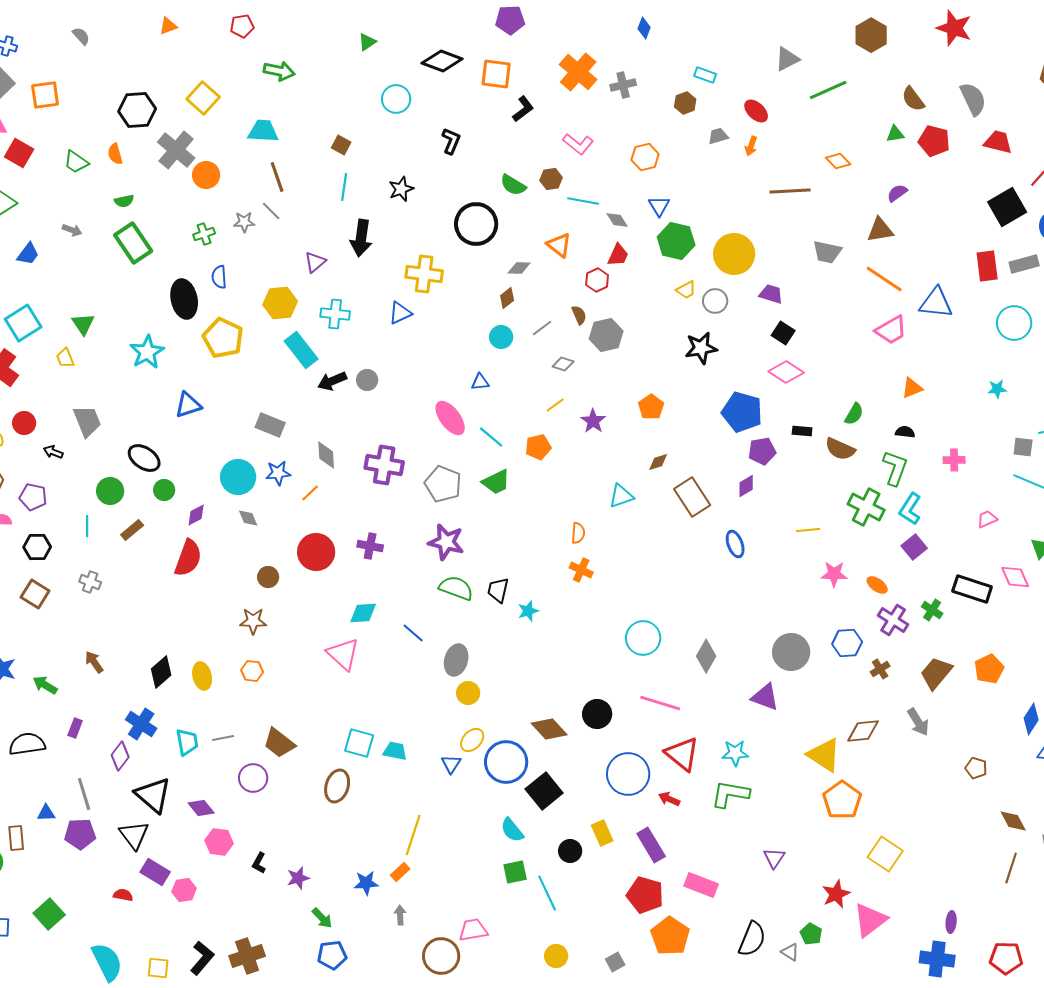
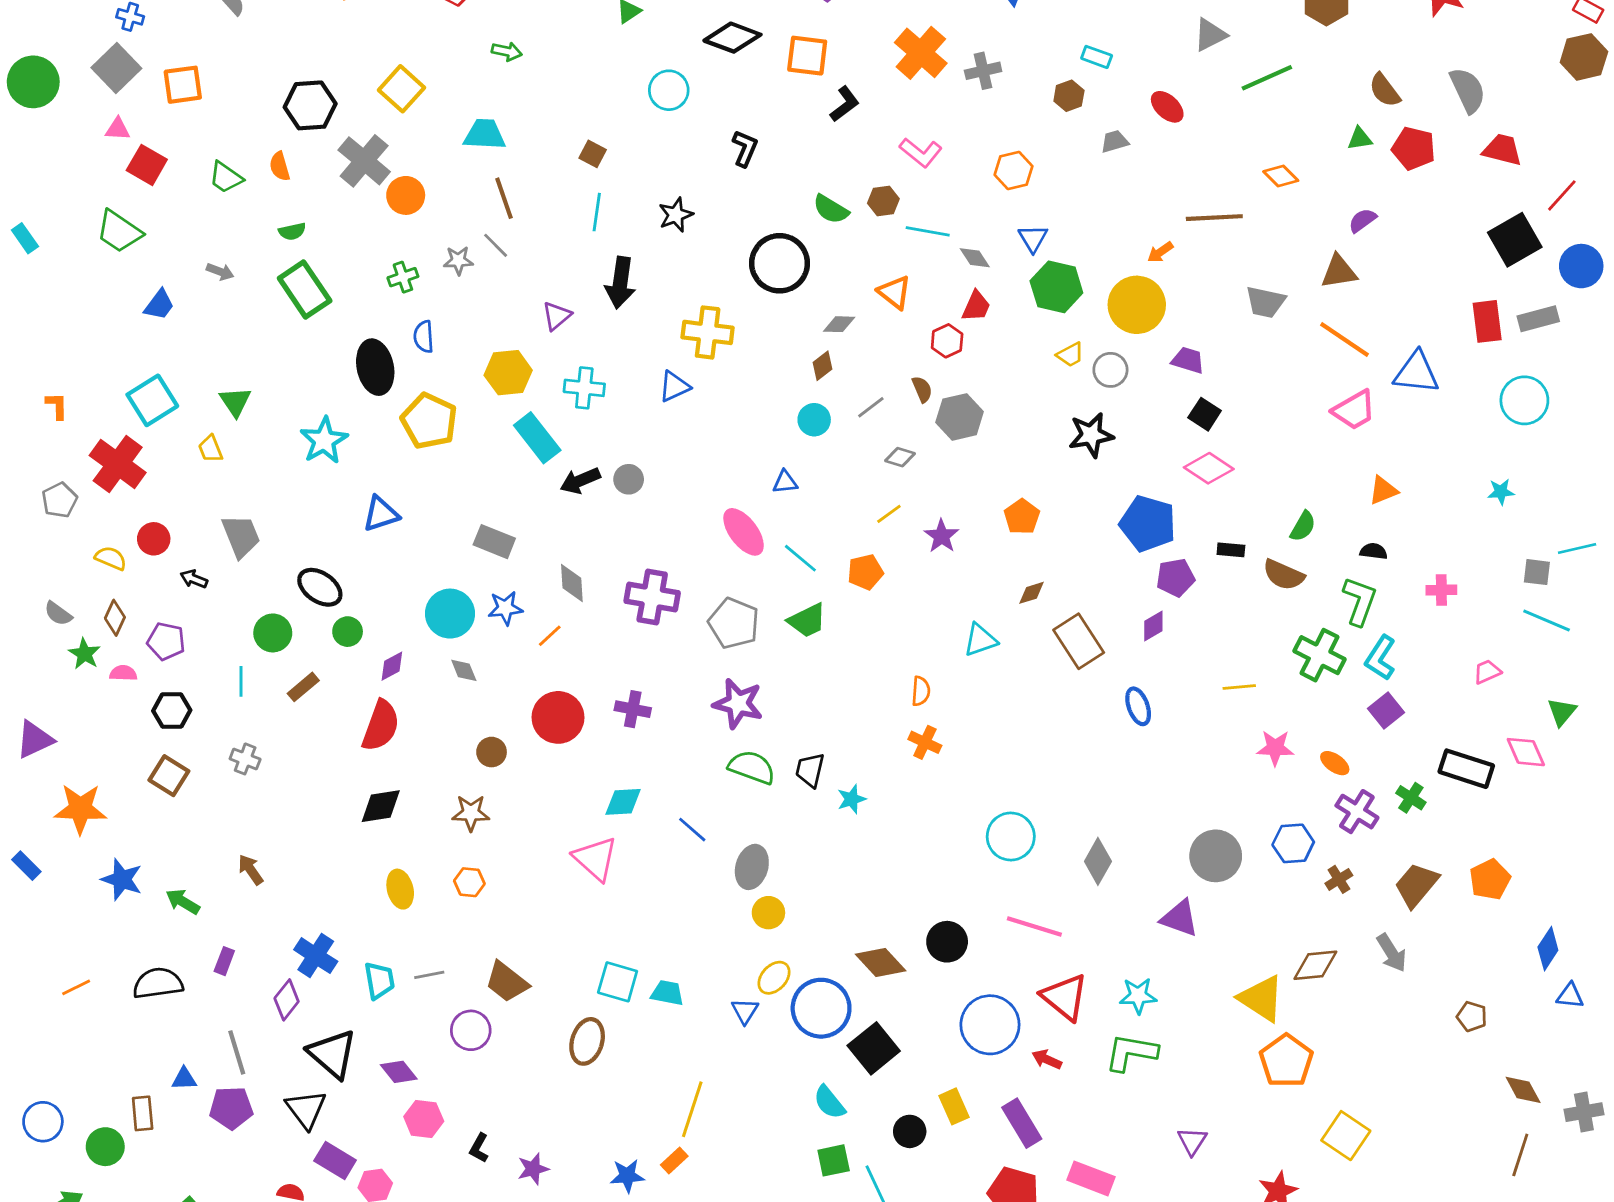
green arrow: (279, 71) -> (507, 51), size x0.7
orange arrow: (751, 146) -> (1160, 252), moved, turned 36
black diamond: (161, 672) -> (381, 806), moved, turned 32

